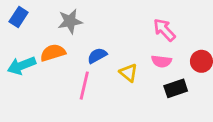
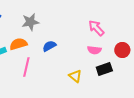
yellow triangle: (129, 73) -> (75, 76), moved
pink line: (84, 86) -> (26, 67), moved

